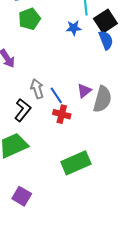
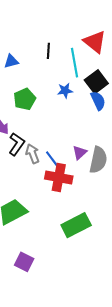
green pentagon: (29, 19) -> (25, 99), moved
black L-shape: (23, 110) -> (17, 144), moved
red cross: (62, 114) -> (59, 177), size x1.5

